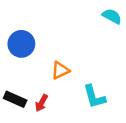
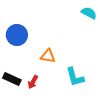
orange triangle: (60, 70) -> (48, 56), turned 35

